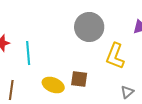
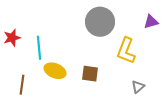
yellow ellipse: (53, 85) -> (55, 71), moved

